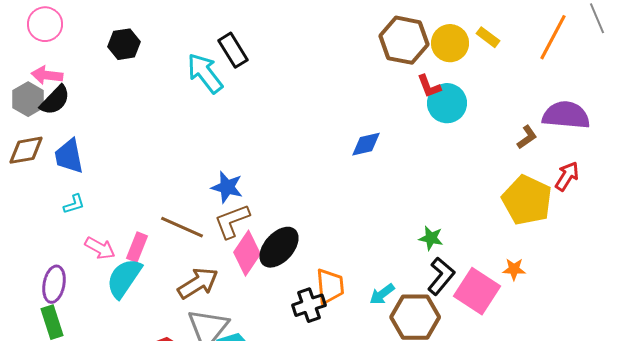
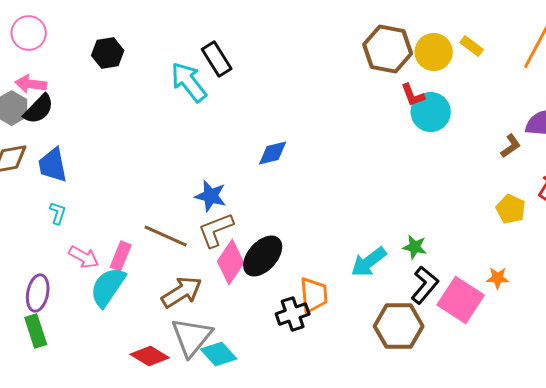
blue diamond: (366, 144) -> (273, 153), moved
yellow pentagon: (527, 200) -> (511, 209), size x0.6
cyan L-shape: (74, 204) -> (58, 213), turned -55
cyan arrow: (382, 294) -> (369, 262), moved, size x1.4

